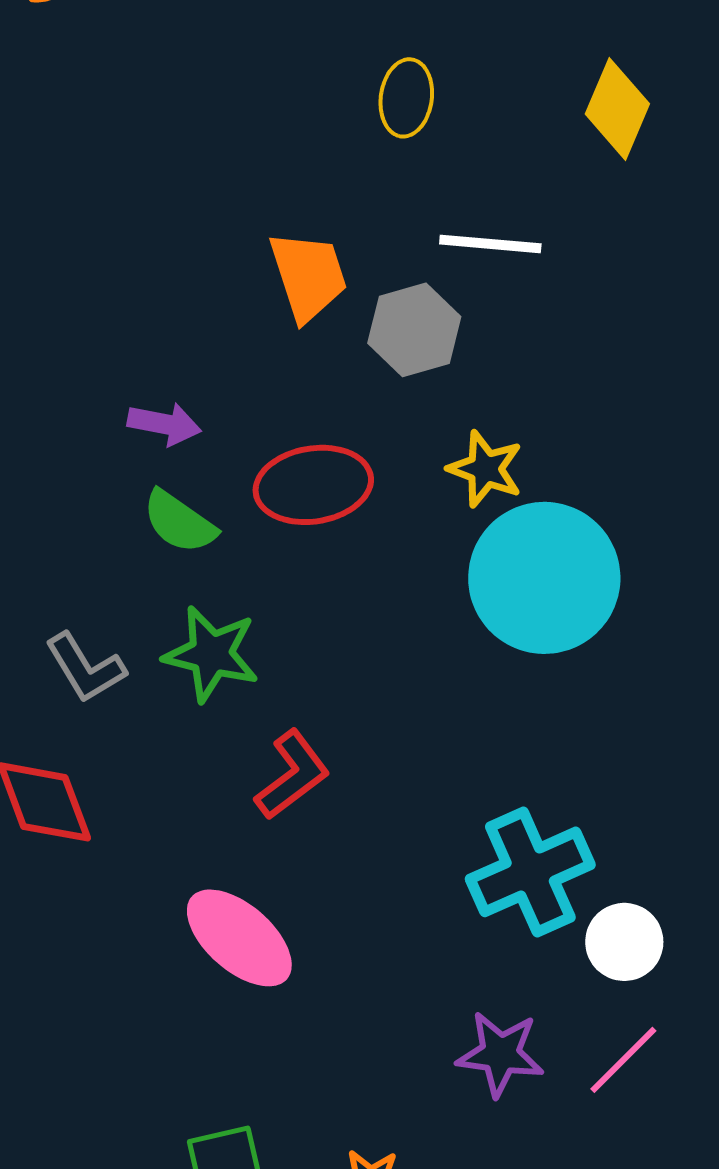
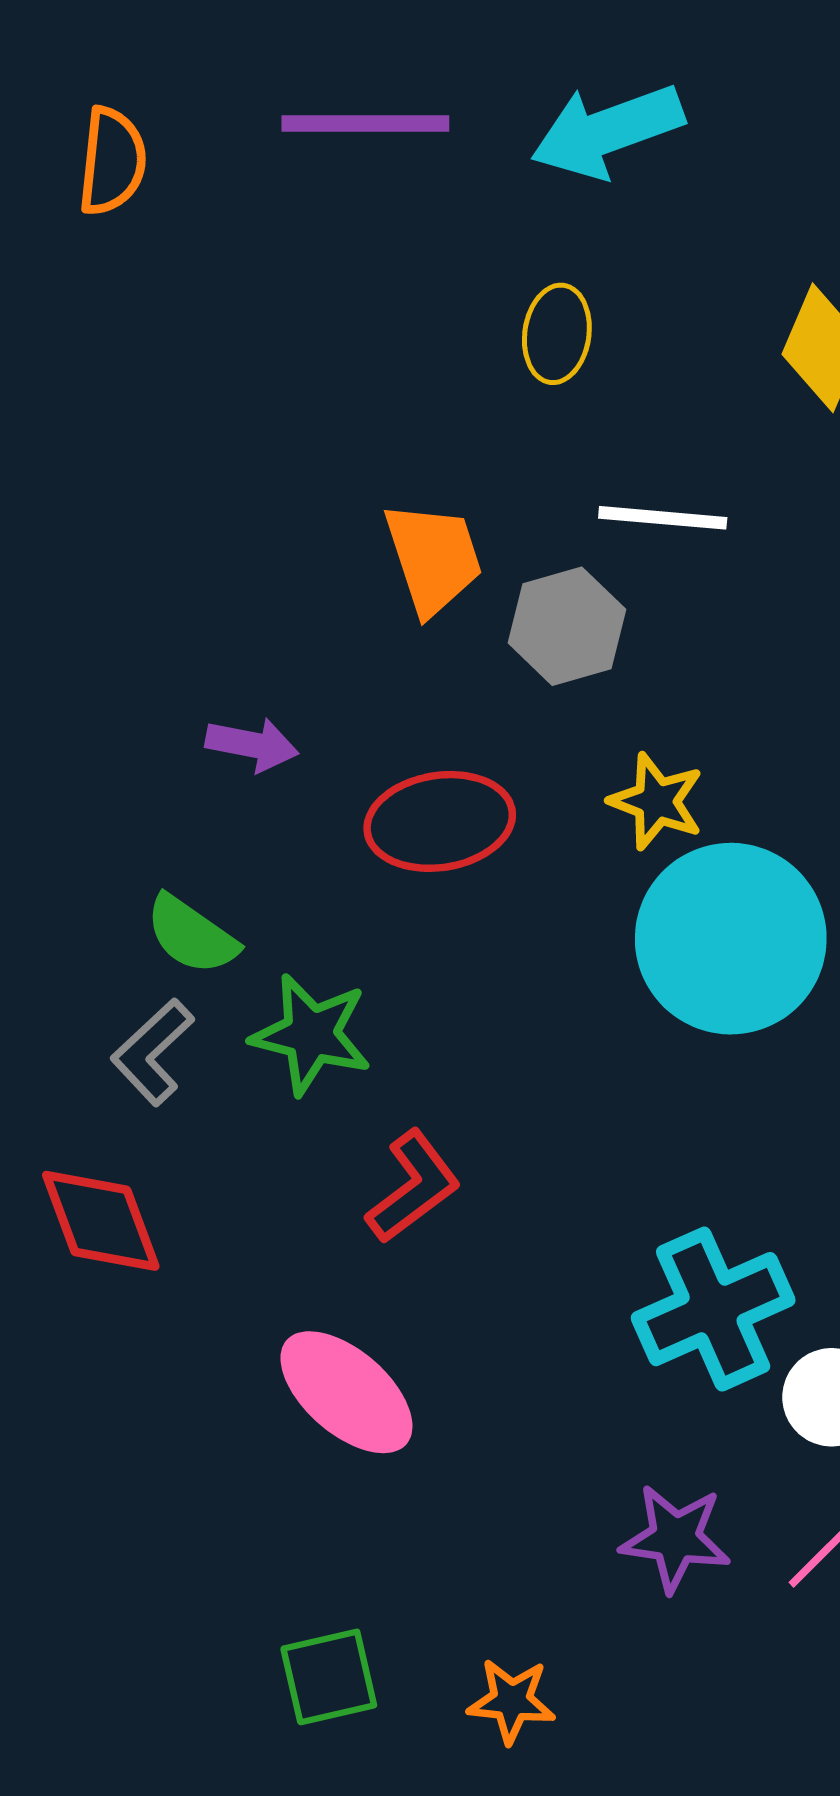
green semicircle: (179, 522) -> (192, 935), moved
gray L-shape: (85, 668) -> (152, 1052), turned 78

